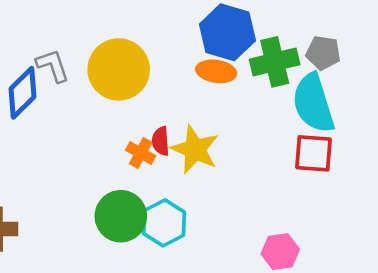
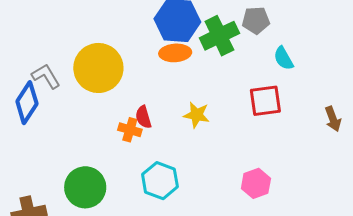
cyan semicircle: (313, 103) -> (284, 58), moved, size x0.5
yellow star: (195, 149) -> (197, 115), moved, size x0.7
green circle: (121, 216) -> (85, 187), moved

